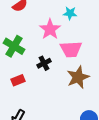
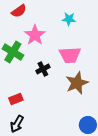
pink star: (50, 29) -> (35, 35), moved
red rectangle: (18, 80) -> (16, 99), moved

